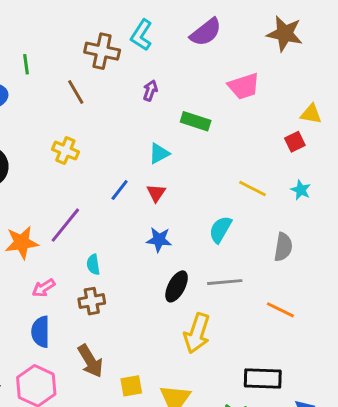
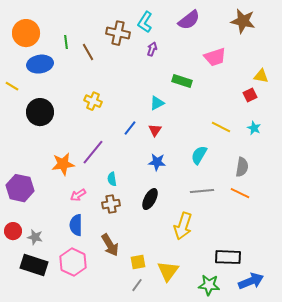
purple arrow: (150, 91) -> (152, 49), moved
brown line: (76, 92) -> (88, 52), moved
black ellipse: (177, 286) -> (150, 199), moved
orange line: (280, 310) -> (240, 193), moved

